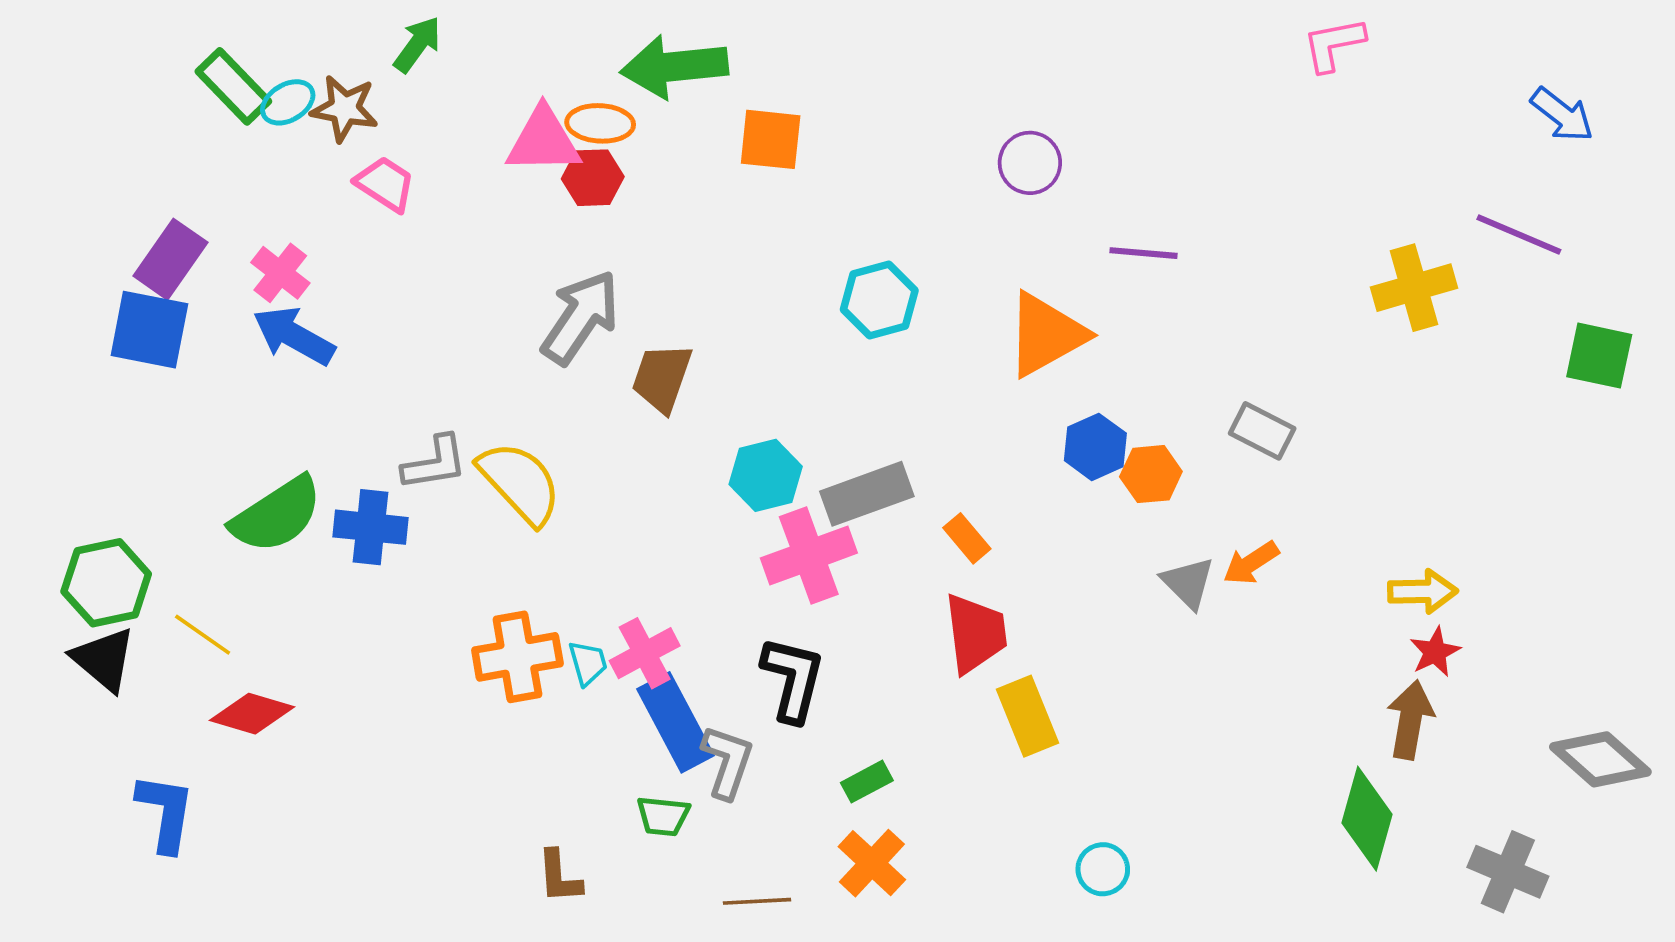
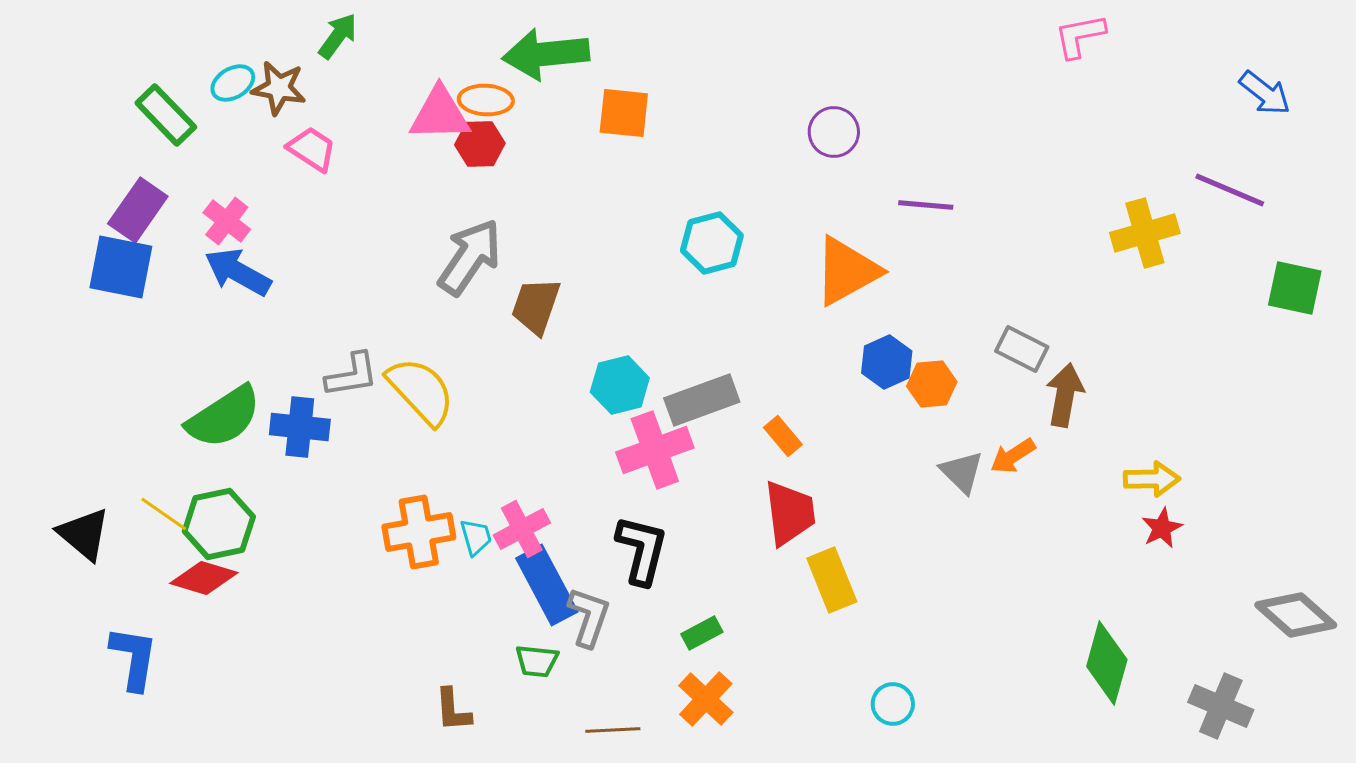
green rectangle: (233, 86) -> (166, 115), moved
green hexagon: (106, 583) -> (219, 524), moved
brown arrow: (1410, 720) -> (1065, 395), moved

